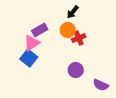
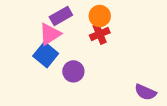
red cross: (79, 38) -> (100, 34), moved
purple circle: (76, 70) -> (73, 71), moved

